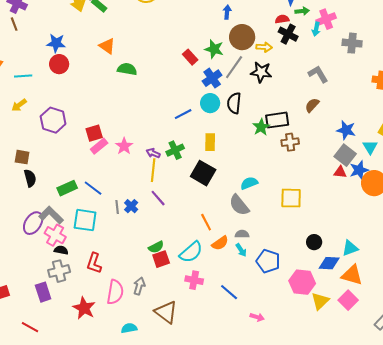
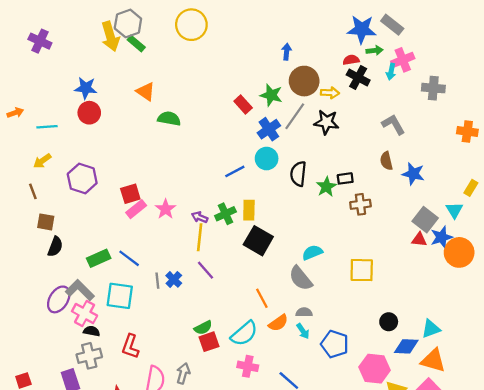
brown line: (14, 24) -> (33, 191), moved
black semicircle: (234, 103) -> (298, 174), moved
brown semicircle: (312, 105) -> (386, 161), turned -56
black rectangle: (277, 120) -> (345, 178), size x0.6
blue star: (346, 130) -> (413, 174), moved
yellow rectangle: (210, 142) -> (249, 210), moved
black semicircle: (30, 178) -> (55, 247), turned 36

